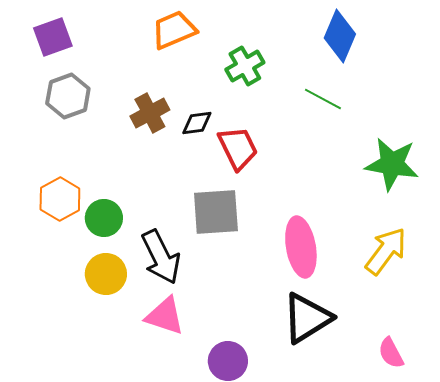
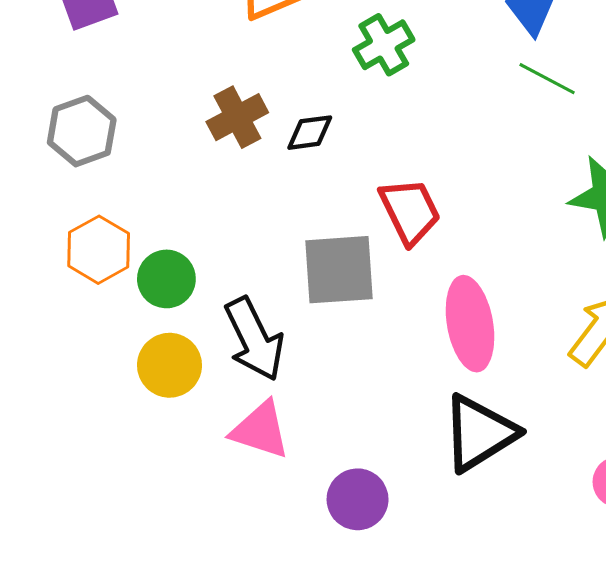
gray hexagon: (68, 96) -> (82, 131), moved
green line: (323, 99) -> (547, 79), moved
red trapezoid: (238, 148) -> (410, 211), moved

